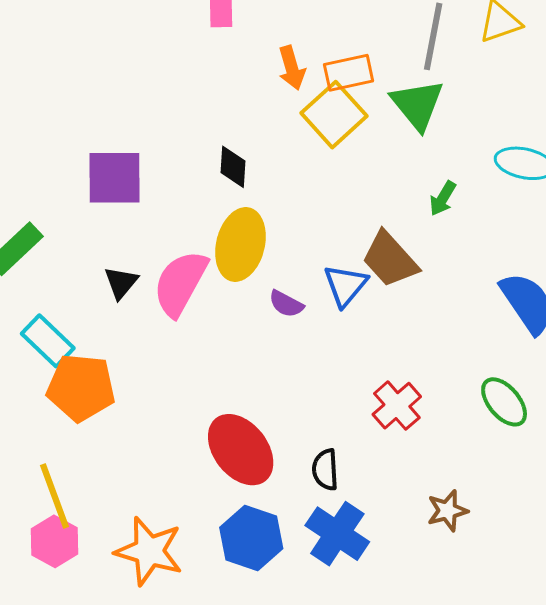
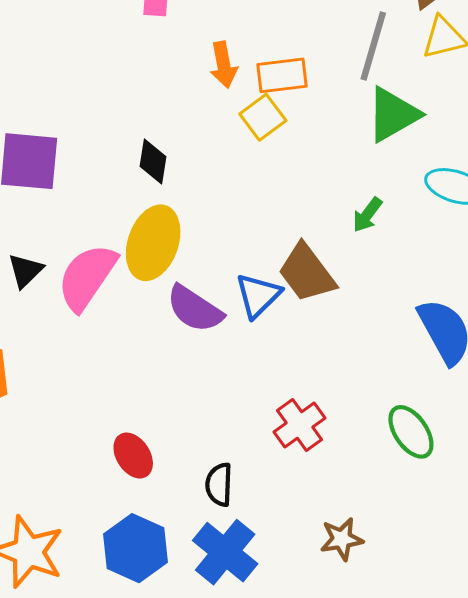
green triangle: (417, 105) -> (393, 114), moved, turned 34
yellow square: (334, 115) -> (263, 117), size x0.7
purple semicircle: (286, 304) -> (195, 309), size x1.6
red ellipse: (241, 450) -> (133, 456), size x0.6

